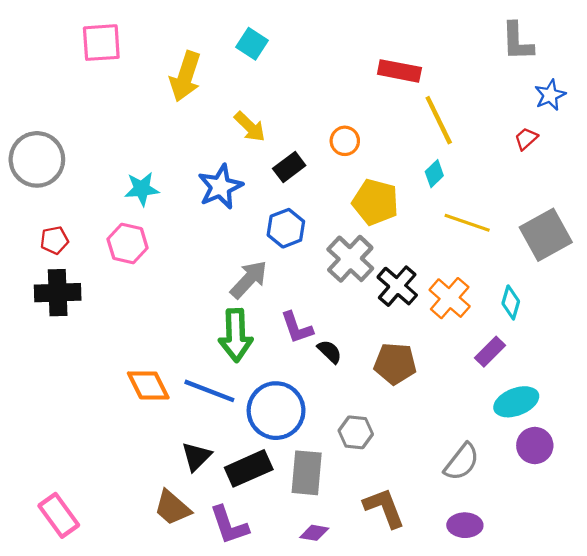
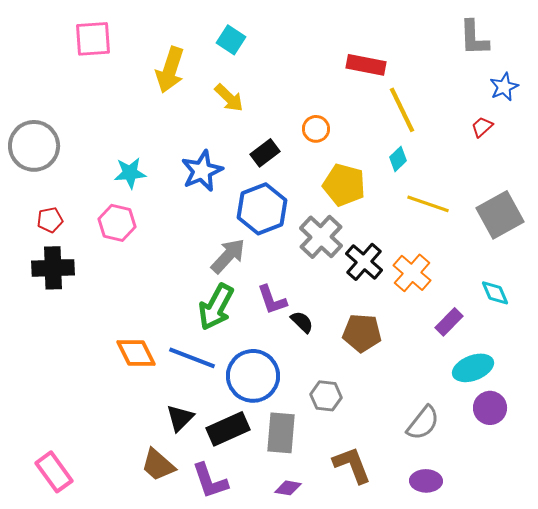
yellow arrow: (250, 127) -> (229, 98), moved
blue hexagon: (286, 228) -> (262, 209), size x1.4
cyan diamond: (511, 302) -> (495, 293), moved, turned -40
green arrow: (236, 335) -> (216, 307), turned 30

